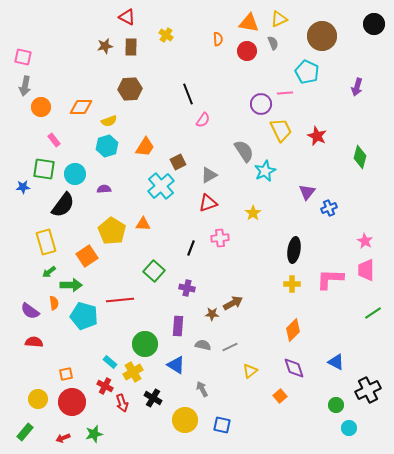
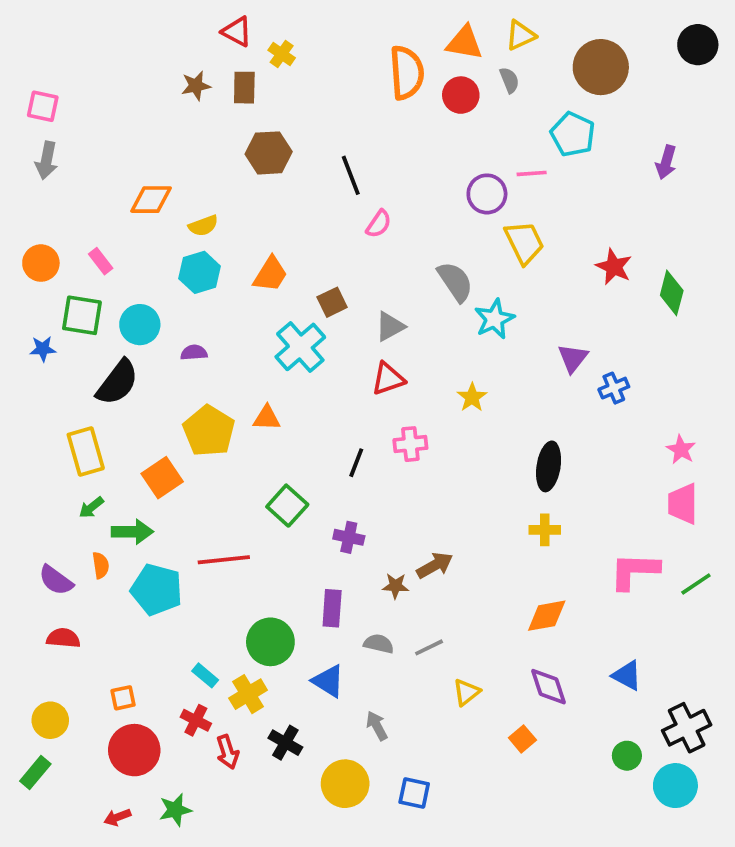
yellow cross: (166, 35) -> (282, 54), moved
orange semicircle: (218, 39) -> (407, 73), size x2.0
brown hexagon: (130, 89) -> (269, 153), moved
orange circle: (41, 107) -> (41, 263), moved
red star: (317, 136) -> (614, 267), moved
pink L-shape: (330, 279) -> (634, 571), moved
orange diamond: (293, 330) -> (547, 616), turned 35
yellow circle: (38, 399) -> (50, 720), moved
cyan circle: (349, 428) -> (675, 786), moved, size x1.5
green rectangle: (25, 432) -> (35, 772), moved

